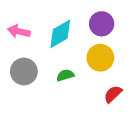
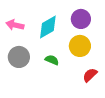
green semicircle: (65, 75) -> (52, 60), turned 40

